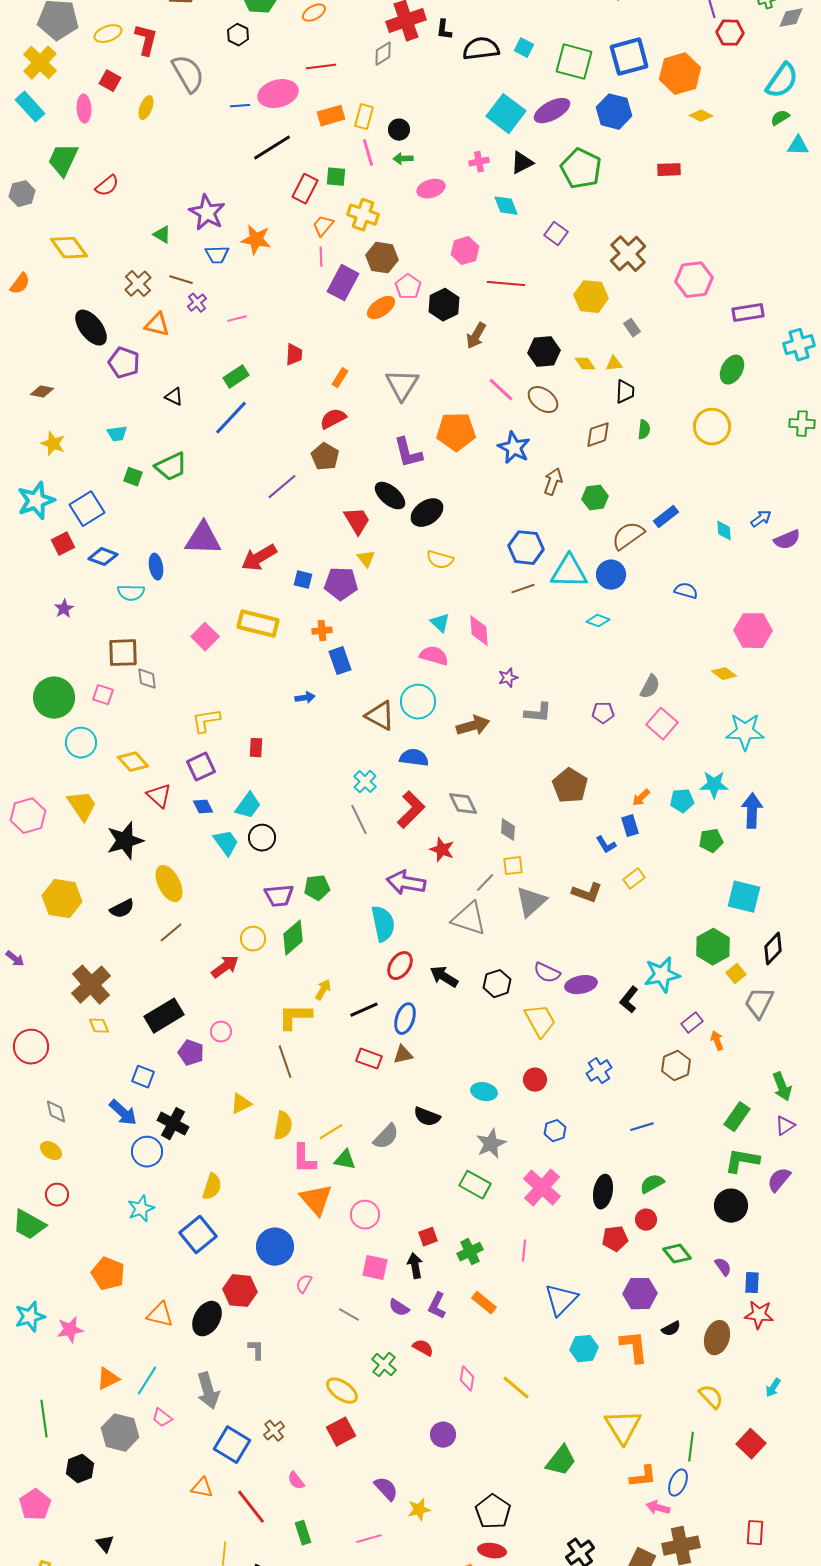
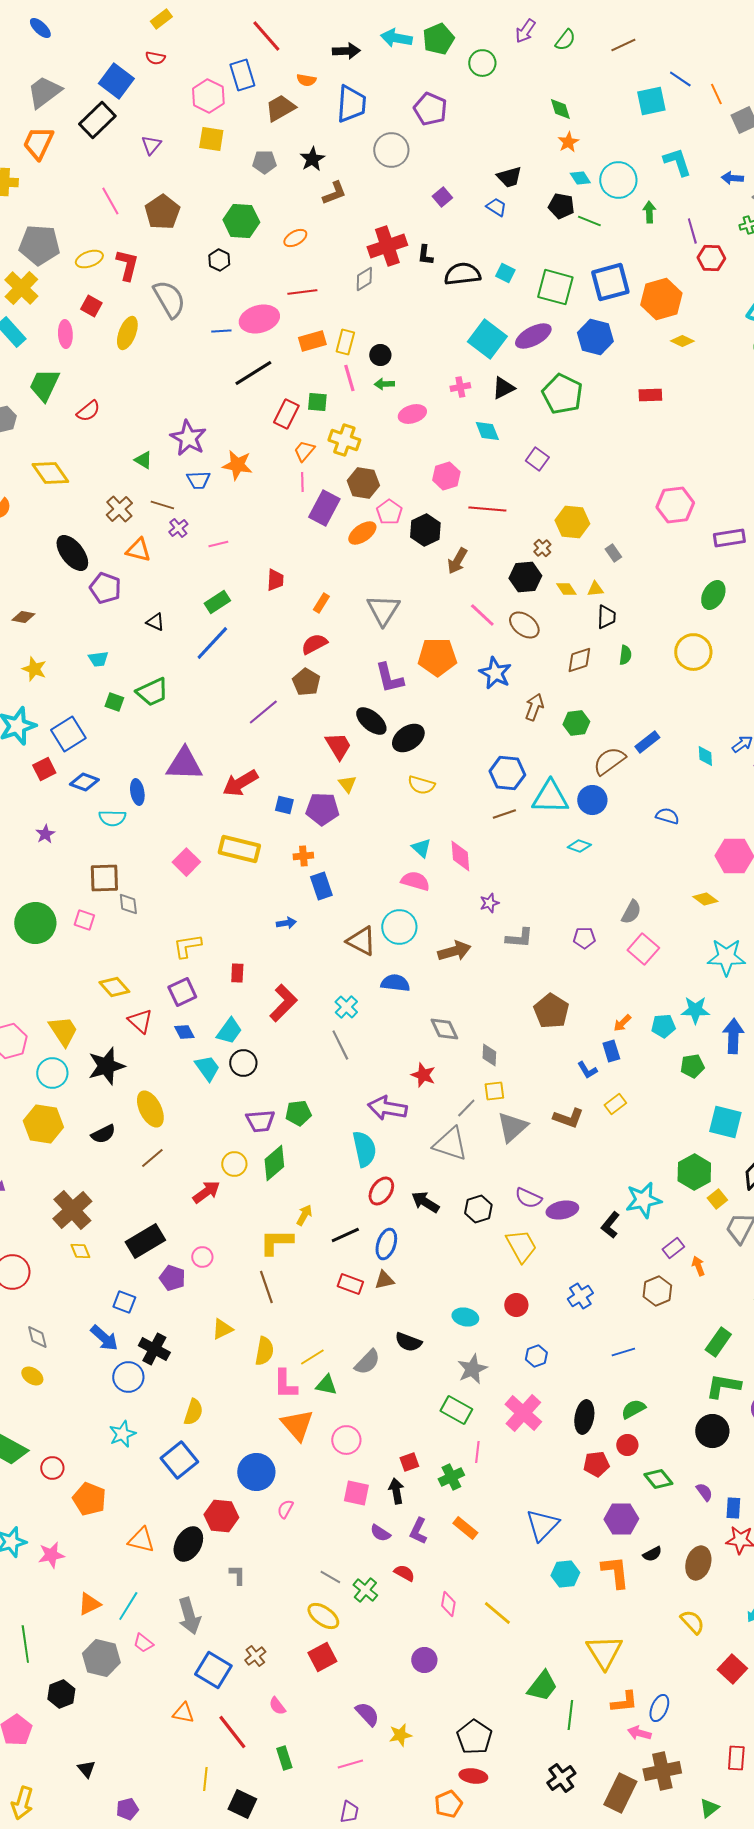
yellow ellipse: (146, 108) -> (127, 333), size x1.4
brown cross: (628, 254) -> (542, 548), moved, size x0.5
cyan circle: (81, 743) -> (52, 1073), moved
red L-shape: (411, 810) -> (283, 1003), moved
red circle: (57, 1195) -> (52, 1468), moved
pink line: (524, 1251) -> (477, 1452), moved
gray line: (349, 1315) -> (330, 1577), moved
green line: (691, 1447) -> (570, 1715), moved

